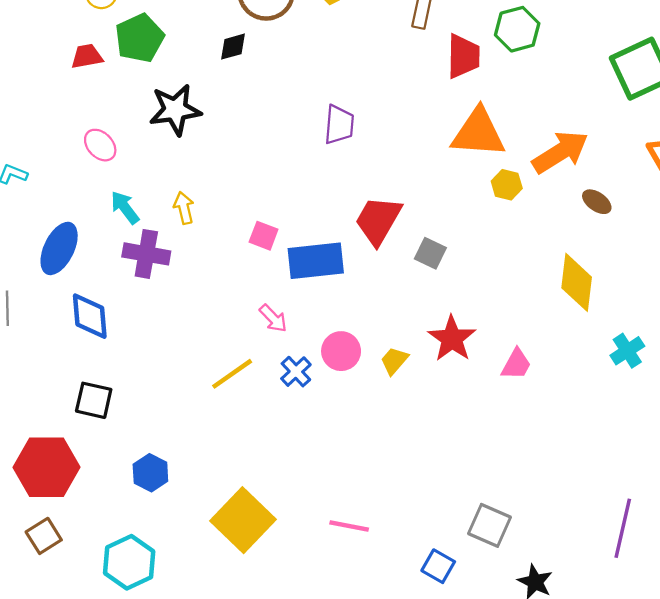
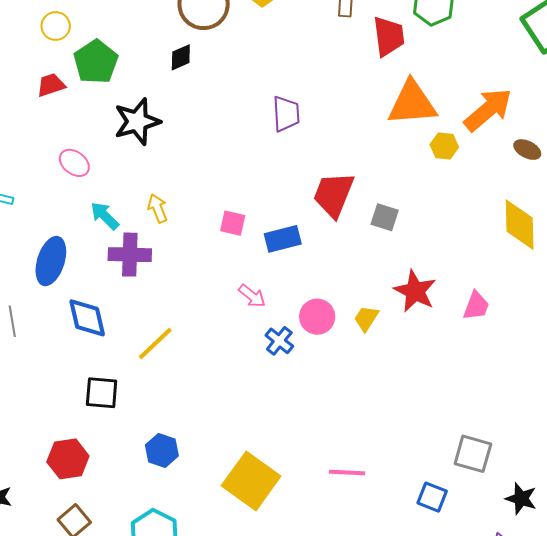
blue rectangle: (316, 261) -> (283, 239), size x0.7
yellow line: (232, 374) -> (155, 343), moved
red hexagon: (47, 467) -> (68, 459), size x0.7

